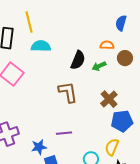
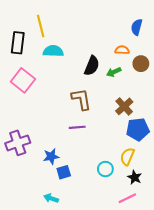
purple line: (64, 133) -> (77, 127), moved

